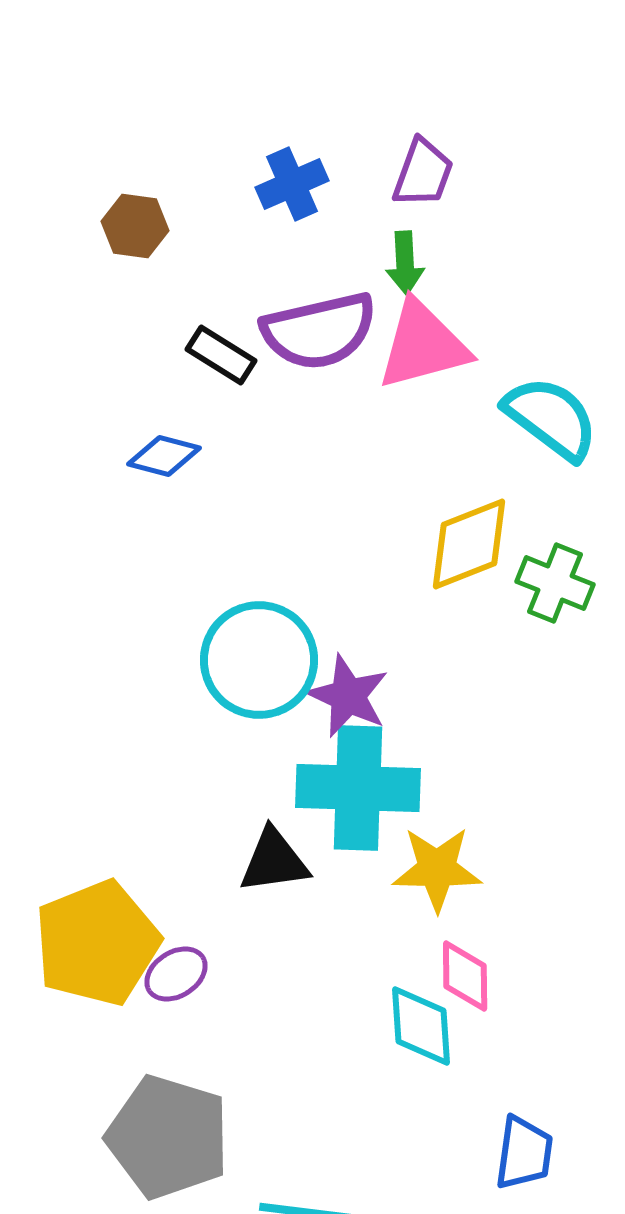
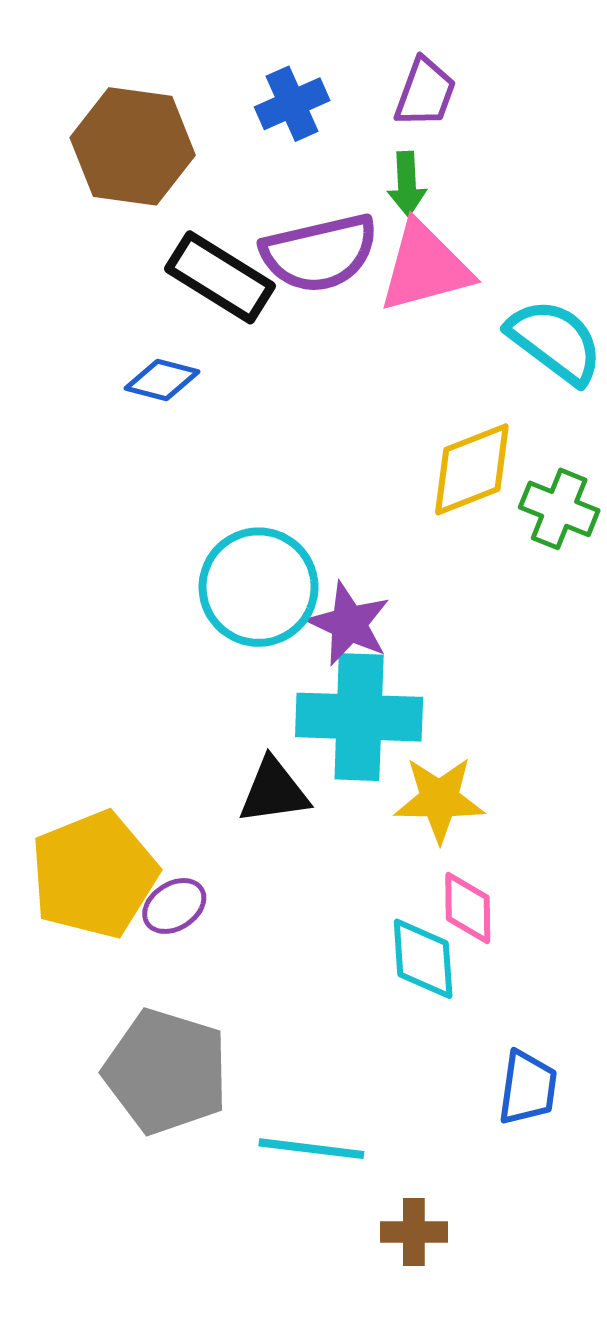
brown hexagon: (135, 226) -> (133, 146), size x1.8
black rectangle: (221, 355) -> (220, 277), size x1.5

